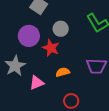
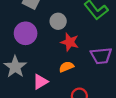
red star: (51, 48) -> (70, 42), moved

